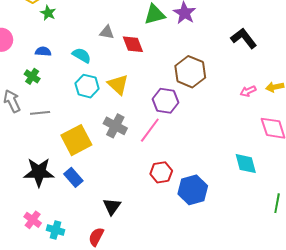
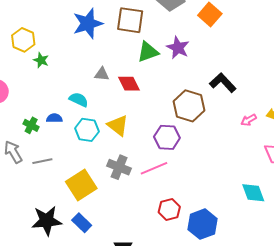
black L-shape: (244, 38) -> (223, 83), moved
blue semicircle: (43, 51) -> (54, 118), moved
pink line: (150, 130) -> (154, 168), turned 36

